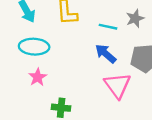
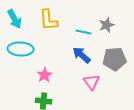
pink star: (38, 77) -> (45, 75), moved
pink triangle: (117, 85) -> (92, 82), size x0.7

